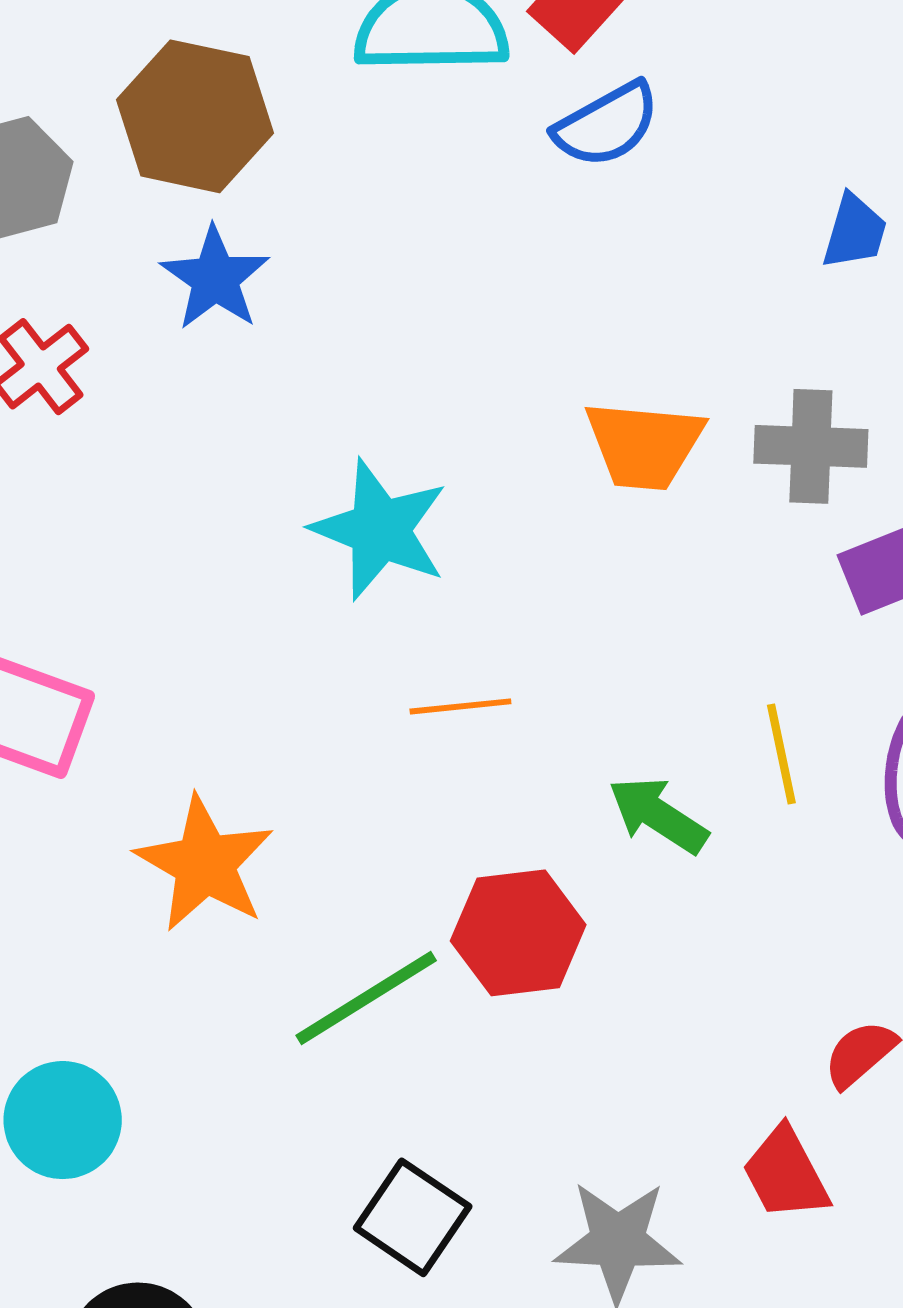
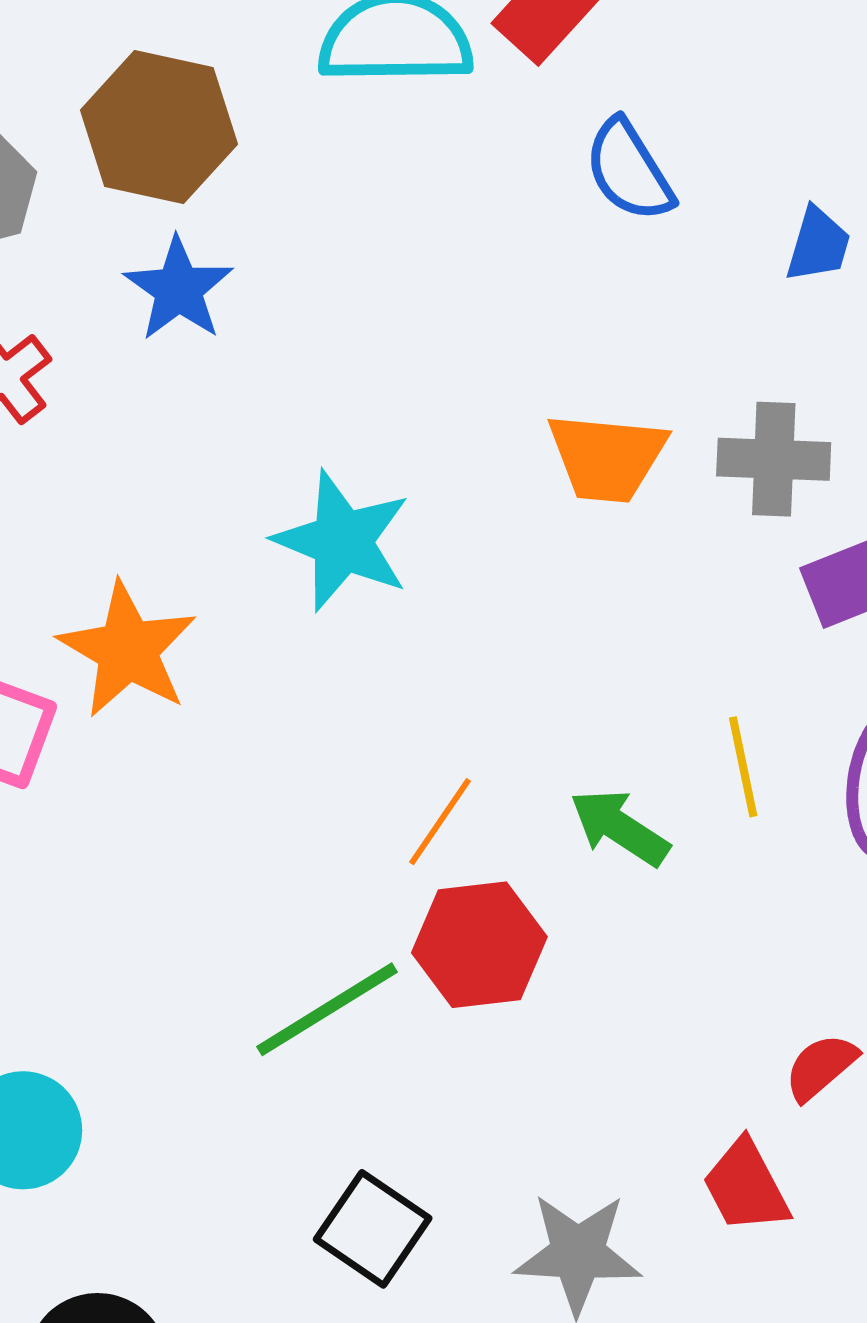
blue semicircle: (607, 125) -> (629, 170), moved, turned 87
orange line: (460, 706) -> (440, 822), moved, turned -50
orange star: (205, 864) -> (128, 650), moved

